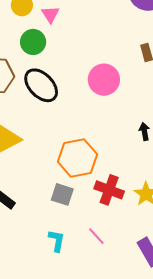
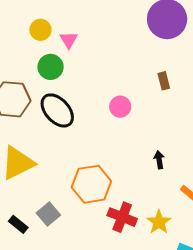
pink circle: (104, 80) -> (120, 107), size x0.7
gray square: (62, 194) -> (48, 214), moved, turned 30

